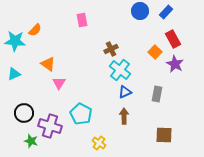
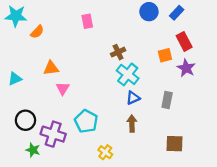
cyan star: (15, 41) -> (16, 16), moved
orange square: (155, 52) -> (165, 55), turned 32
orange triangle: (48, 64) -> (51, 68), turned -42

